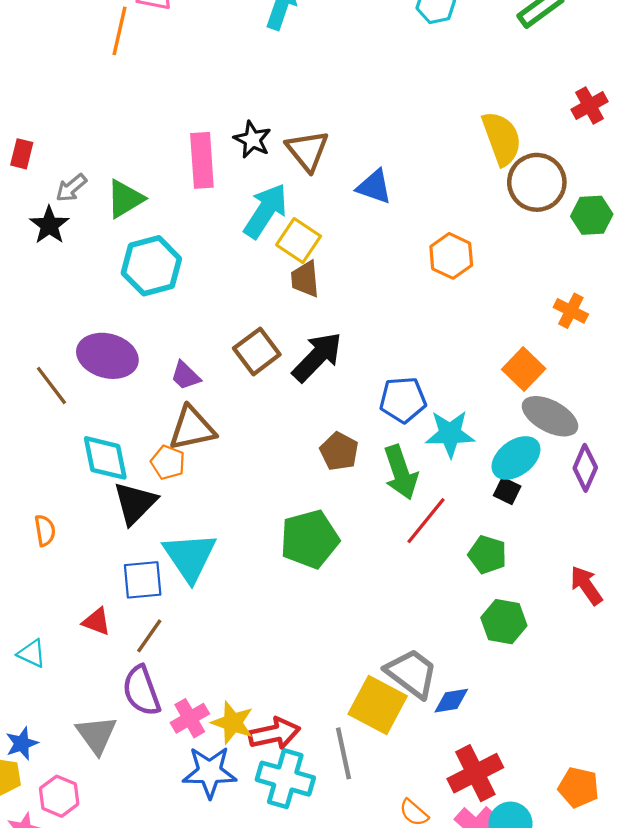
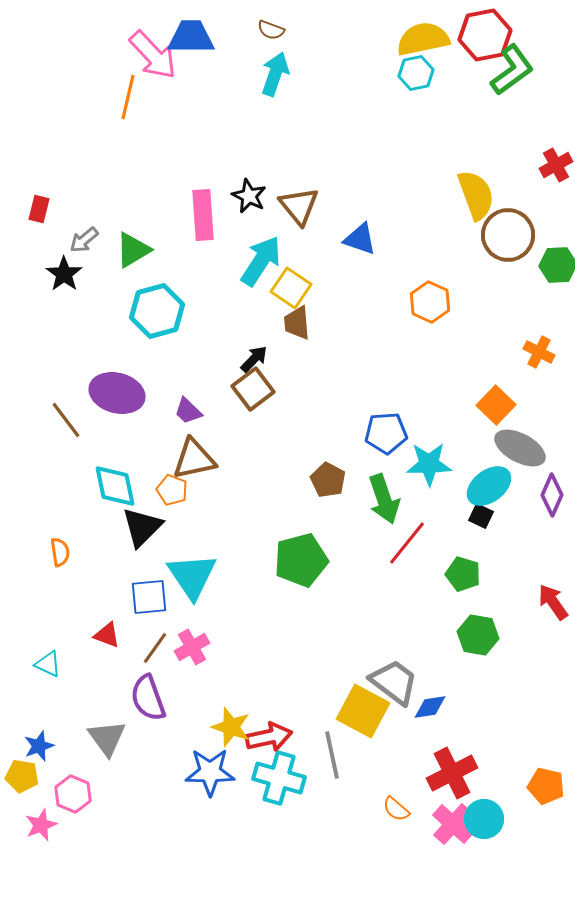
black arrow: (317, 357) -> (254, 359), moved, size x0.6
pink cross: (190, 718) -> (192, 647), moved

